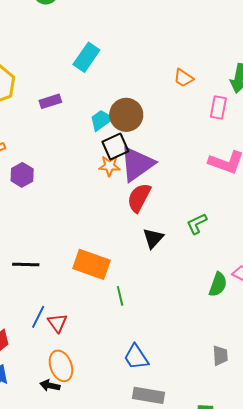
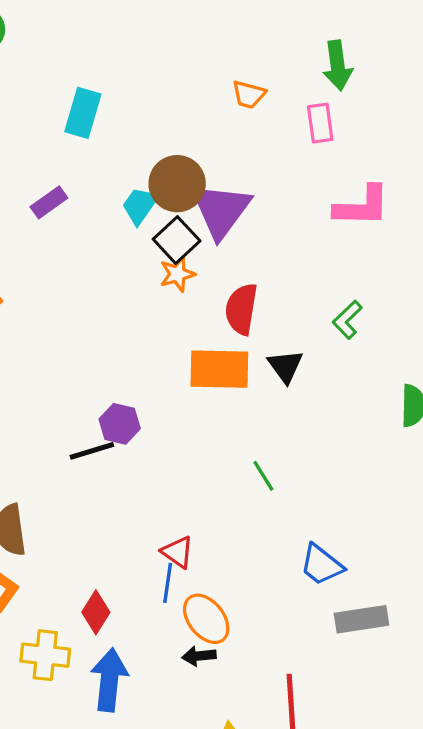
purple triangle: (137, 164) -> (221, 210), moved
purple hexagon: (22, 175) -> (120, 424), moved
black line: (26, 264) -> (92, 451), moved
orange rectangle: (91, 264) -> (219, 369), moved
blue line: (38, 317) -> (168, 583), moved

